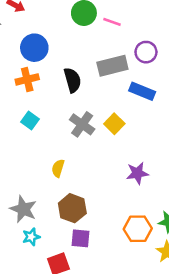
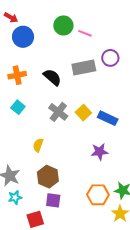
blue circle: (34, 48) -> (23, 37), moved
black semicircle: (72, 80) -> (52, 77), turned -36
blue rectangle: (142, 91) -> (108, 118), moved

